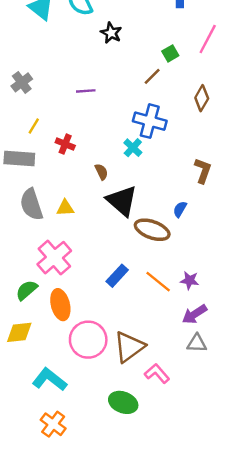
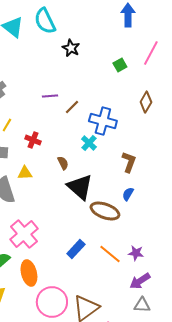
brown line: (152, 76) -> (72, 107), moved
brown L-shape: (203, 171) -> (129, 162), moved
yellow triangle: (65, 208) -> (25, 173), moved

